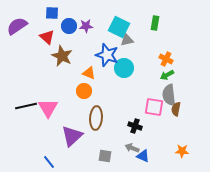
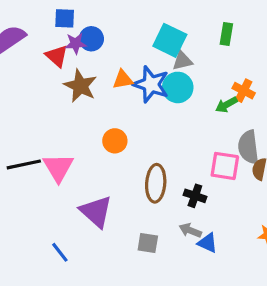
purple star: (86, 26) -> (76, 43), moved
cyan circle: (124, 68) -> (178, 87), moved
orange triangle: (89, 73) -> (123, 80), moved, turned -32
green arrow: (167, 75) -> (226, 105), moved
brown ellipse: (96, 118) -> (156, 183), moved
purple triangle: (72, 136) -> (96, 212), turned -35

